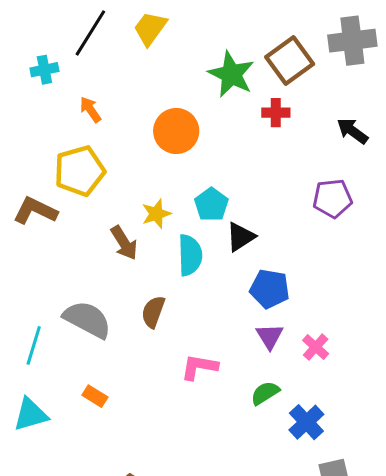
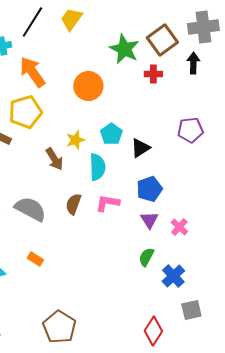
orange arrow: (90, 110) -> (32, 72), size x1.8
black arrow: (352, 131) -> (193, 63), moved, turned 55
black triangle: (241, 237) -> (140, 148), moved
blue pentagon: (270, 289) -> (149, 189), turned -30
pink L-shape: (199, 367) -> (107, 203), moved
green semicircle: (265, 393) -> (146, 257), turned -30

